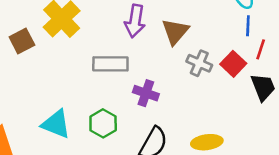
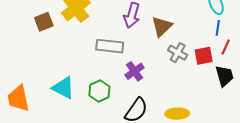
red square: (233, 64) -> (204, 56), turned 30
purple cross: (146, 93) -> (135, 71), turned 30

